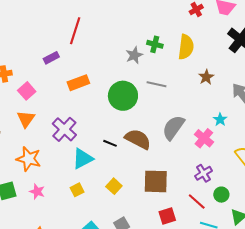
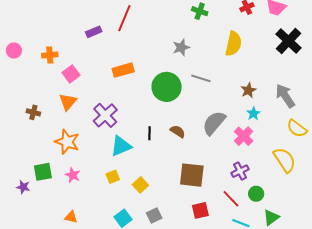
green cross: (155, 44) -> (200, 11), moved
purple rectangle: (51, 58) -> (94, 32), moved
brown star: (206, 77) -> (248, 90), moved
cyan star: (220, 120) -> (253, 114), moved
brown semicircle: (138, 139) -> (178, 131), size x0.6
black line: (110, 143) -> (150, 133), turned 64
yellow square: (114, 186) -> (140, 185), moved

